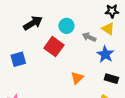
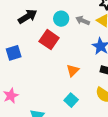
gray arrow: (89, 37) -> (83, 21), moved

